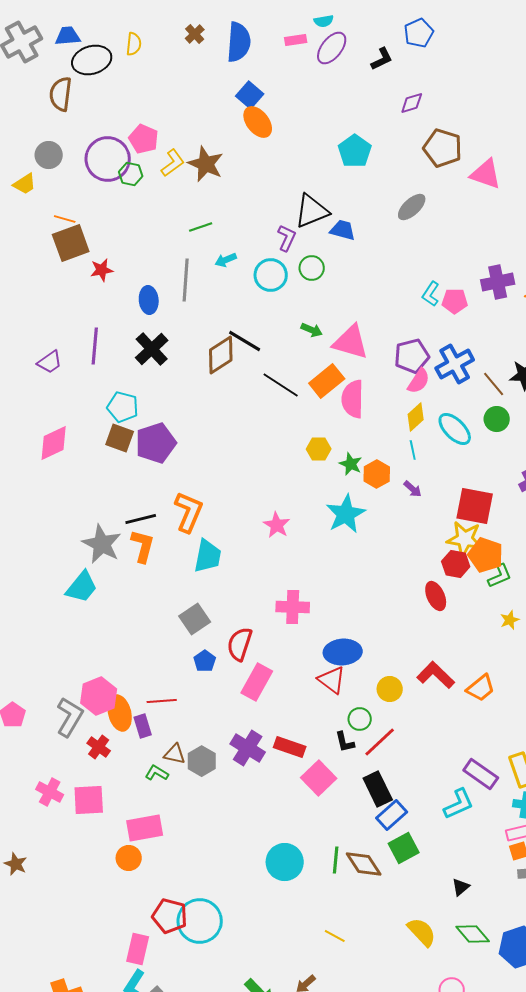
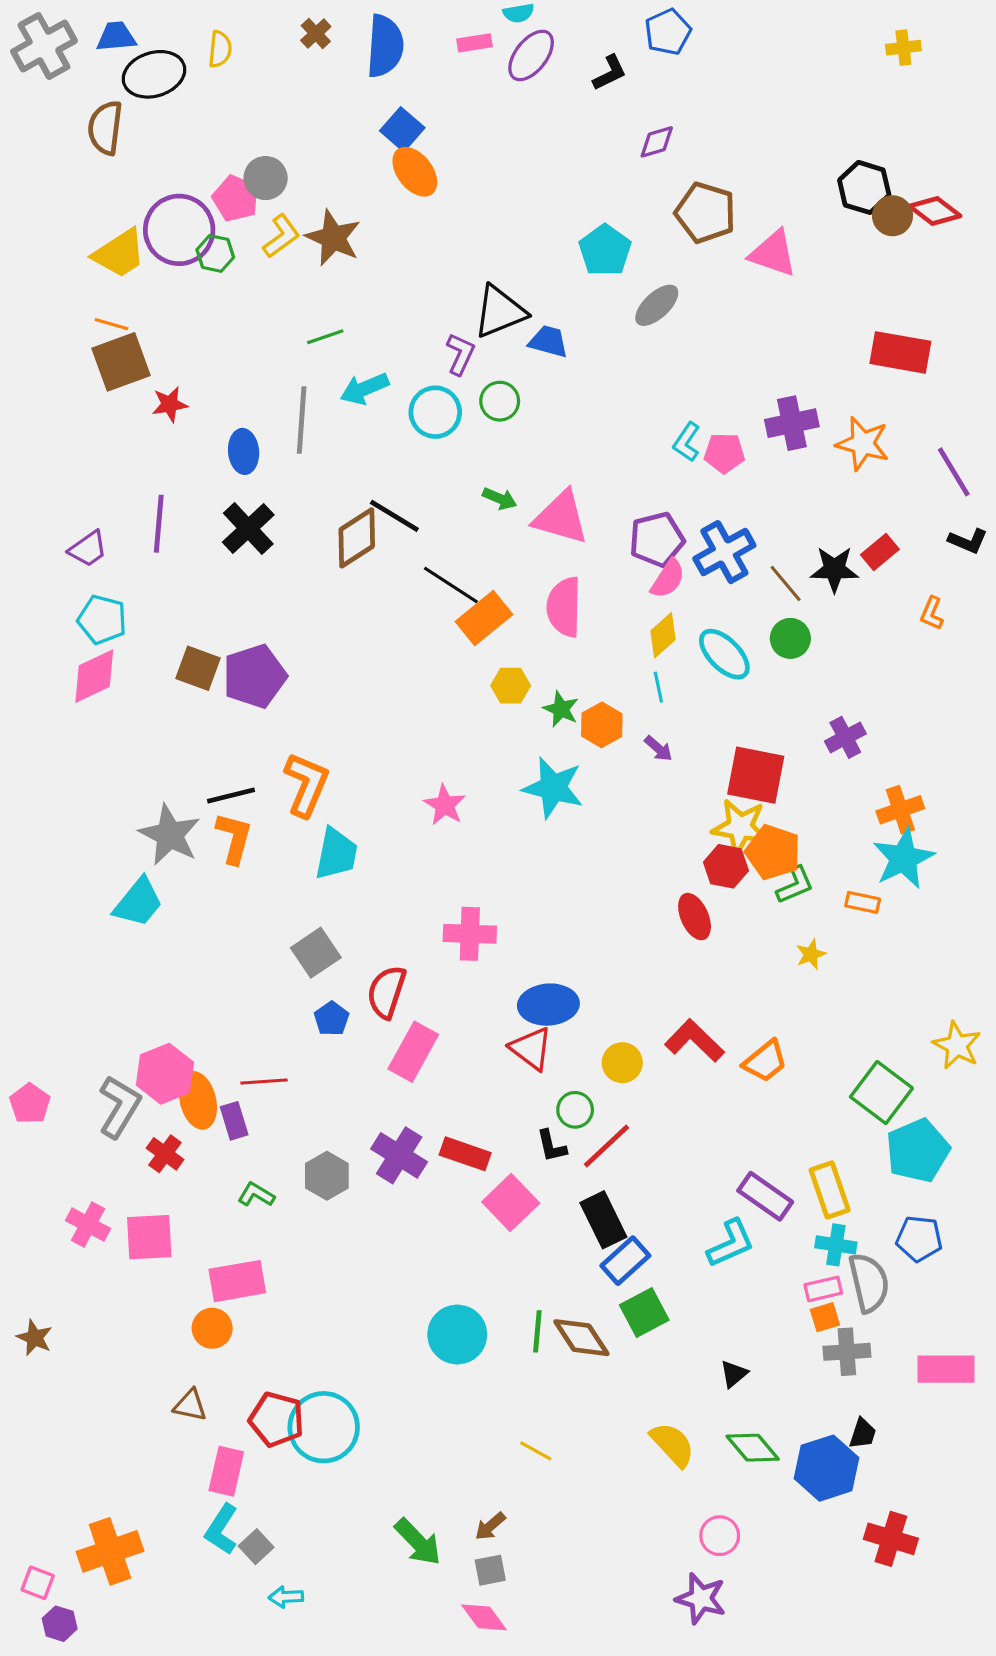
cyan pentagon: (355, 151) -> (605, 250), moved
gray circle: (49, 155) -> (266, 178), moved
yellow trapezoid: (25, 184) -> (119, 253), moved, size x1.5
cyan arrow: (226, 260) -> (365, 389), size x1.4
orange rectangle: (327, 381) -> (484, 618), moved
cyan pentagon: (123, 407) -> (102, 620), moved
cyan star: (346, 514) -> (553, 788), turned -30
brown triangle: (175, 754) -> (190, 1405), moved

